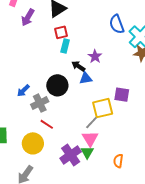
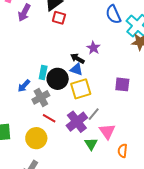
red square: (61, 32) -> (59, 18), moved, turned 32
cyan rectangle: (65, 46) -> (43, 73), moved
blue triangle: (86, 78) -> (76, 69), moved, turned 32
yellow square: (103, 108) -> (81, 89), moved
pink triangle: (90, 139) -> (107, 131), moved
purple cross: (71, 155) -> (77, 122), moved

